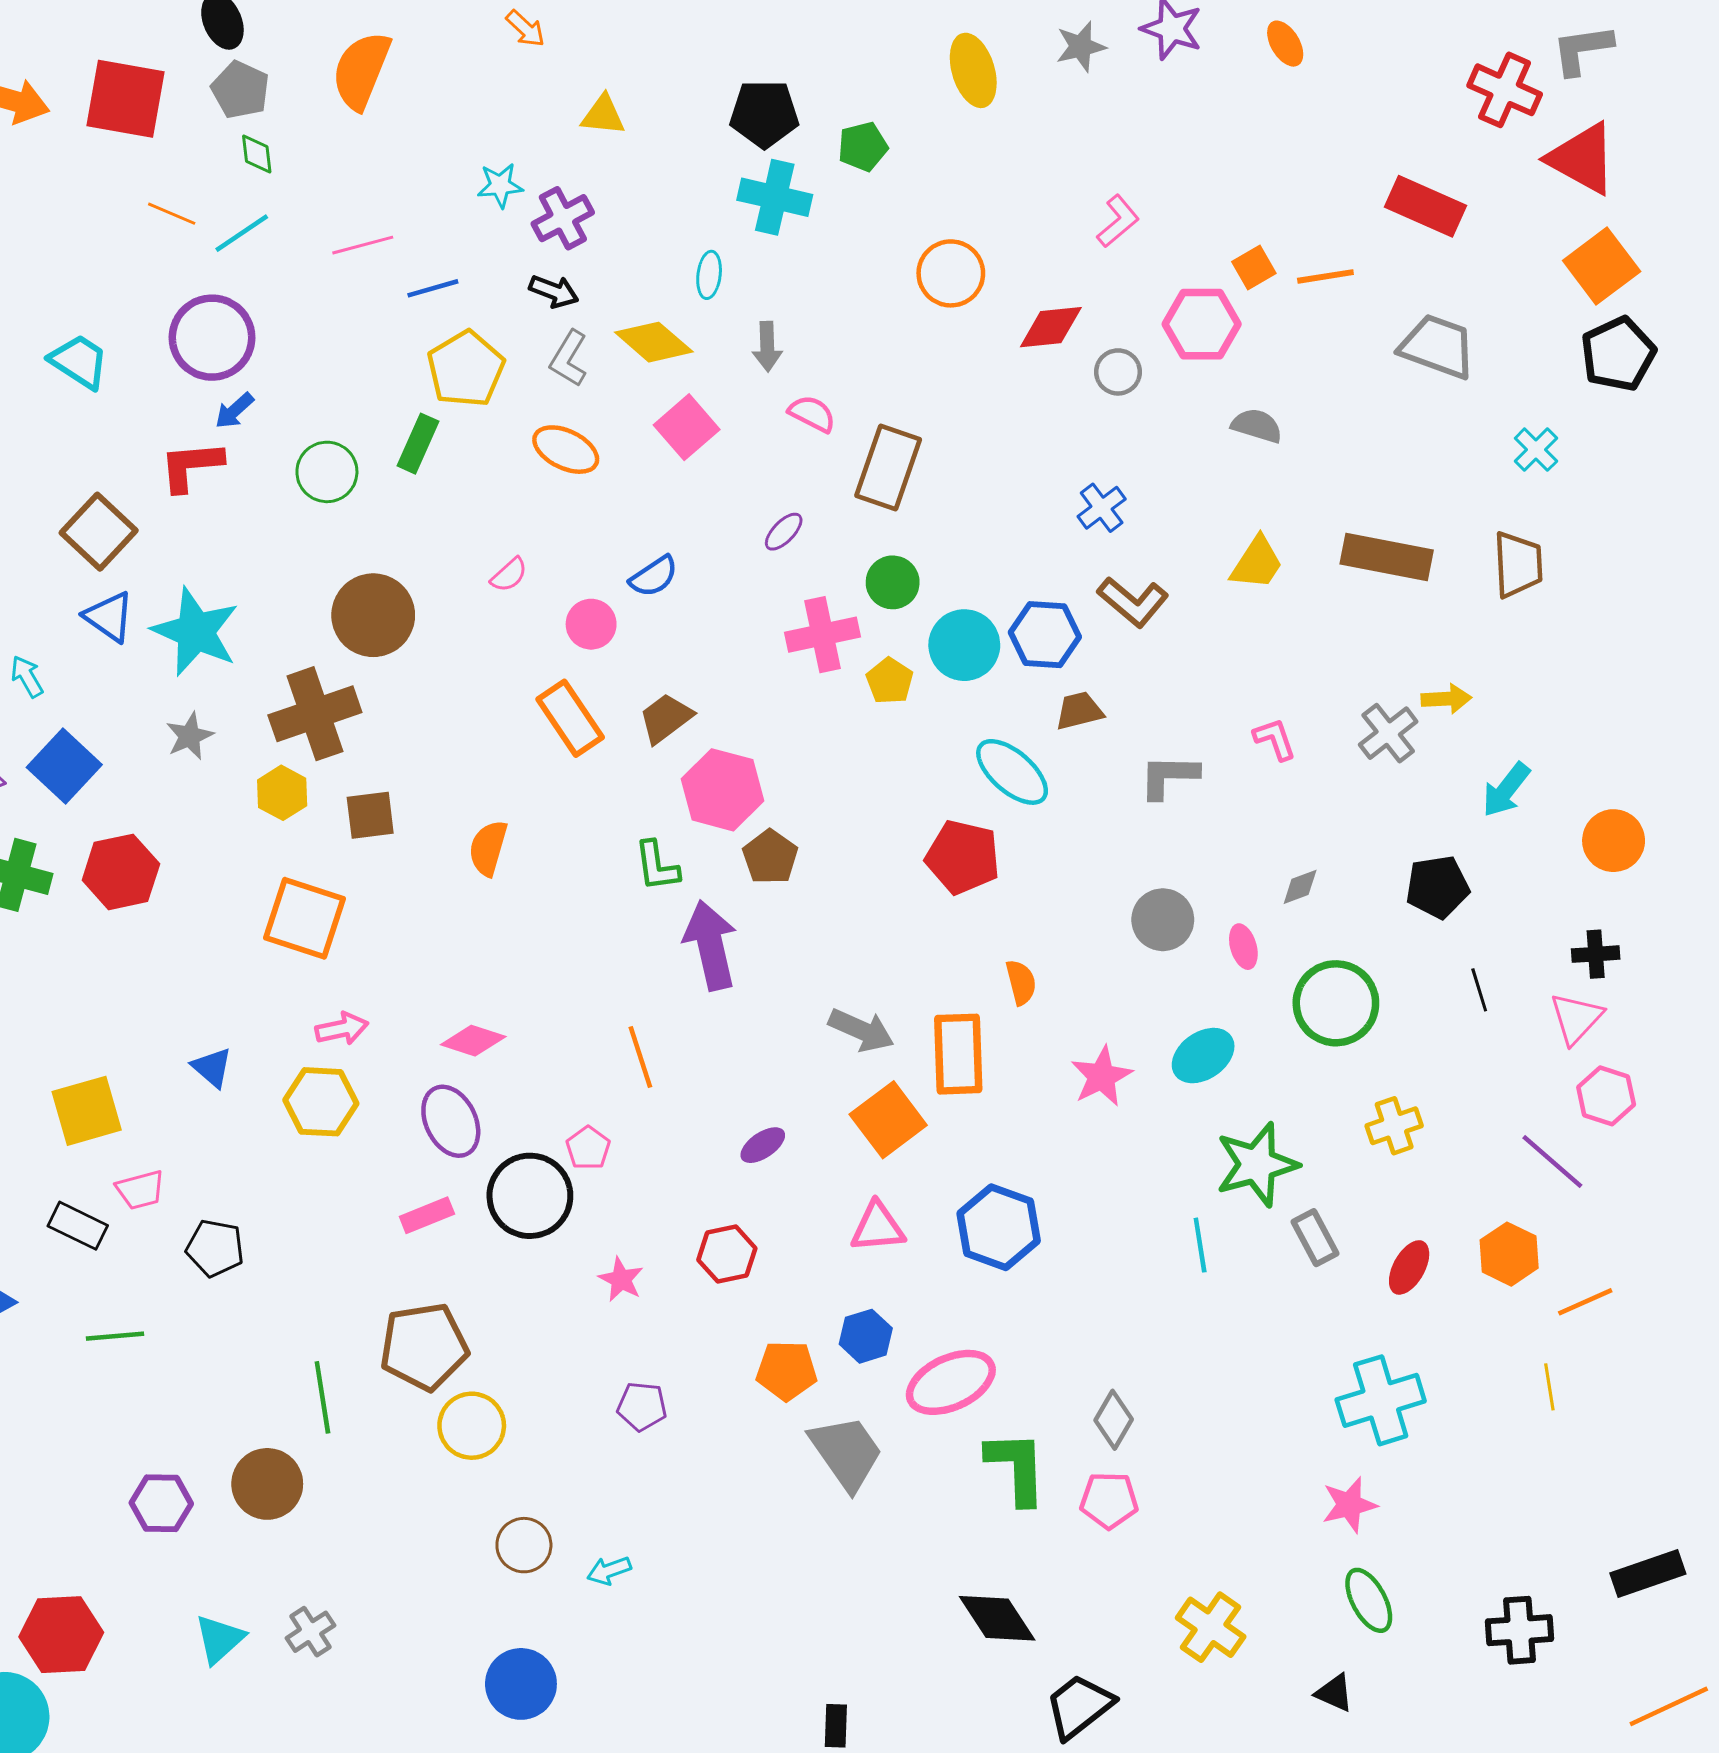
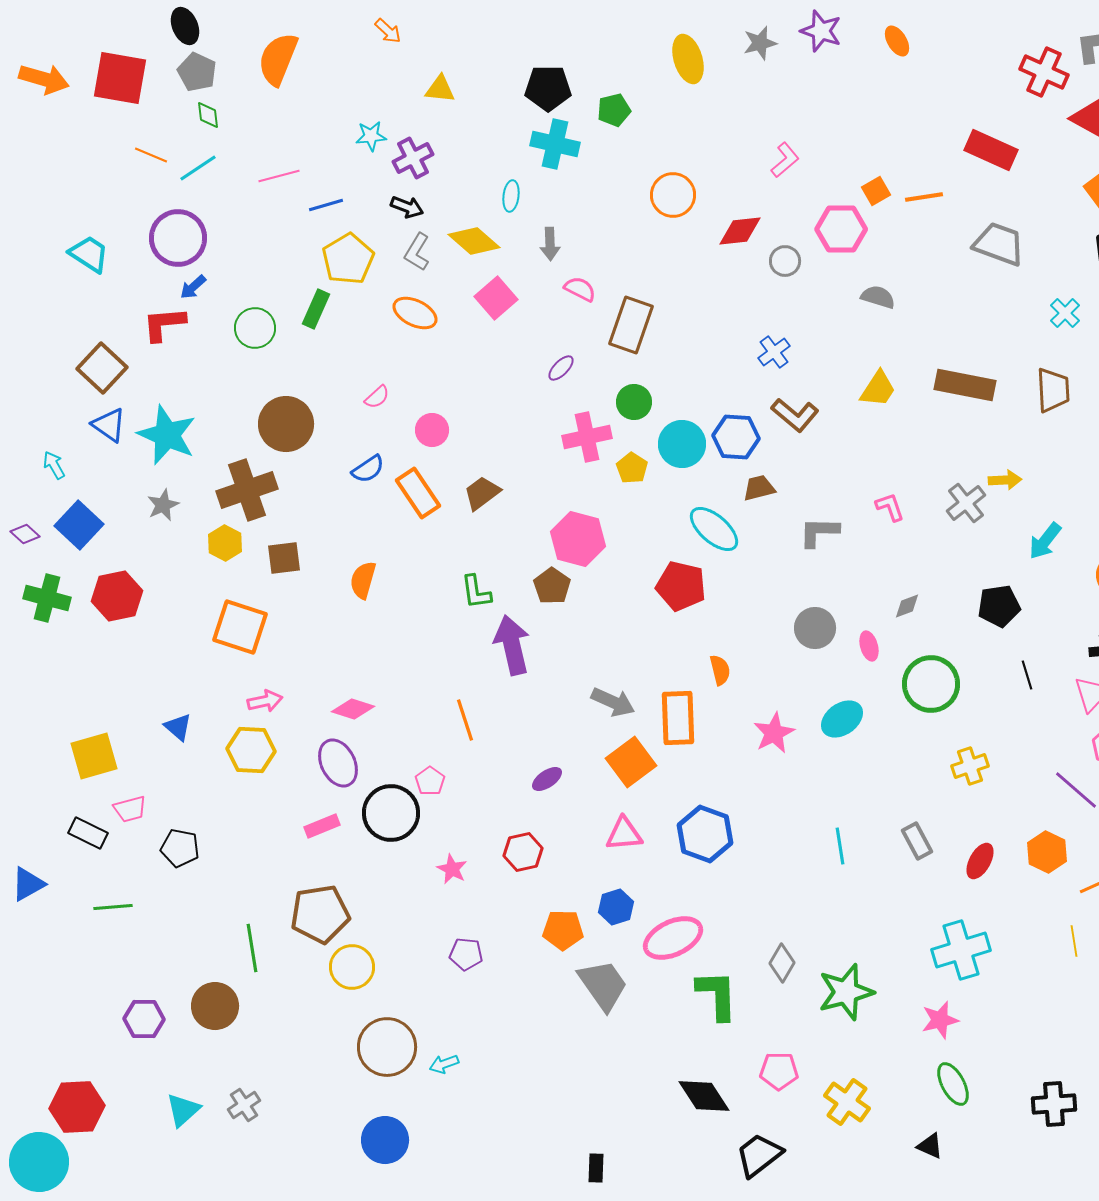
blue semicircle: (654, 576) -> (368, 469), moved
pink hexagon: (722, 790) -> (578, 539), moved
green star: (1257, 1164) -> (846, 992), moved
pink pentagon: (1109, 1500) -> (779, 1071), moved
brown circle: (524, 1545) -> (387, 1047), size x1.6

